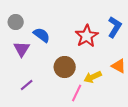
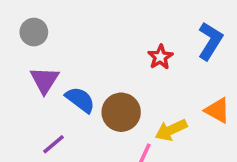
blue semicircle: (42, 35) -> (80, 100), moved
red star: (87, 36) -> (160, 57), size x0.6

